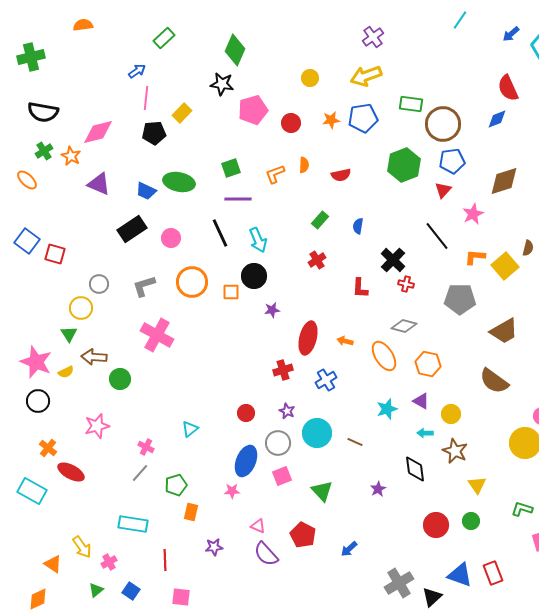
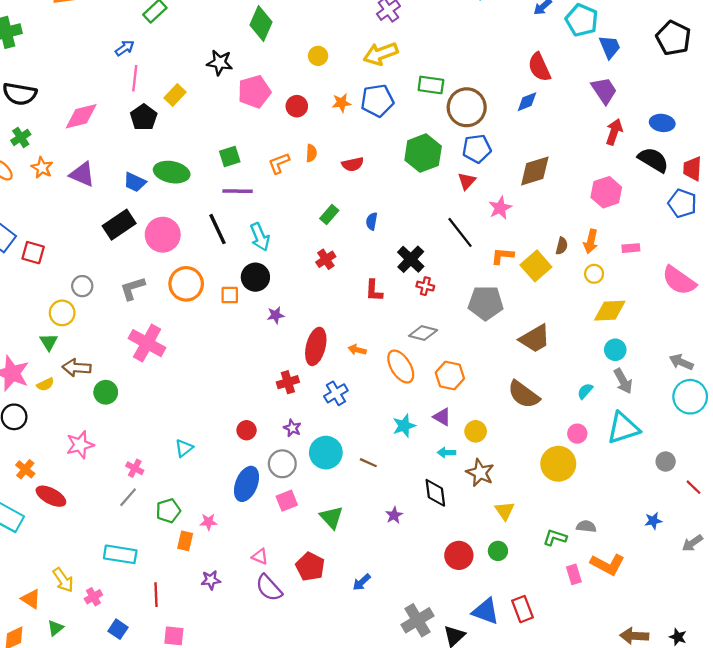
green diamond: (235, 50) -> (261, 23), moved
black pentagon: (154, 133) -> (144, 117), turned -30
orange star: (71, 156) -> (42, 168), moved
pink circle: (171, 238) -> (163, 235), size x1.6
pink star: (232, 491) -> (209, 522), moved
green triangle: (96, 590) -> (55, 628), moved

